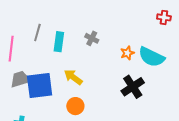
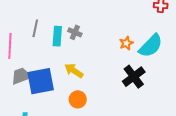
gray cross: (92, 38) -> (75, 32), moved
cyan semicircle: (151, 57) -> (151, 46), turned -68

